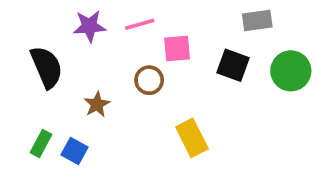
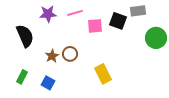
black square: (233, 65) -> (118, 21), moved
brown circle: (149, 80) -> (70, 54), moved
blue square: (75, 151) -> (48, 83), moved

